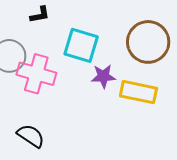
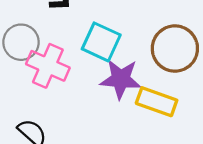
purple star: (103, 76) -> (121, 79), size x1.5

